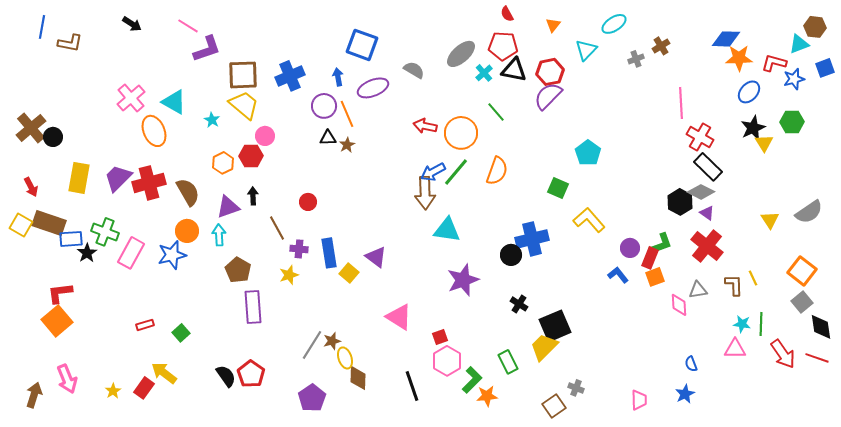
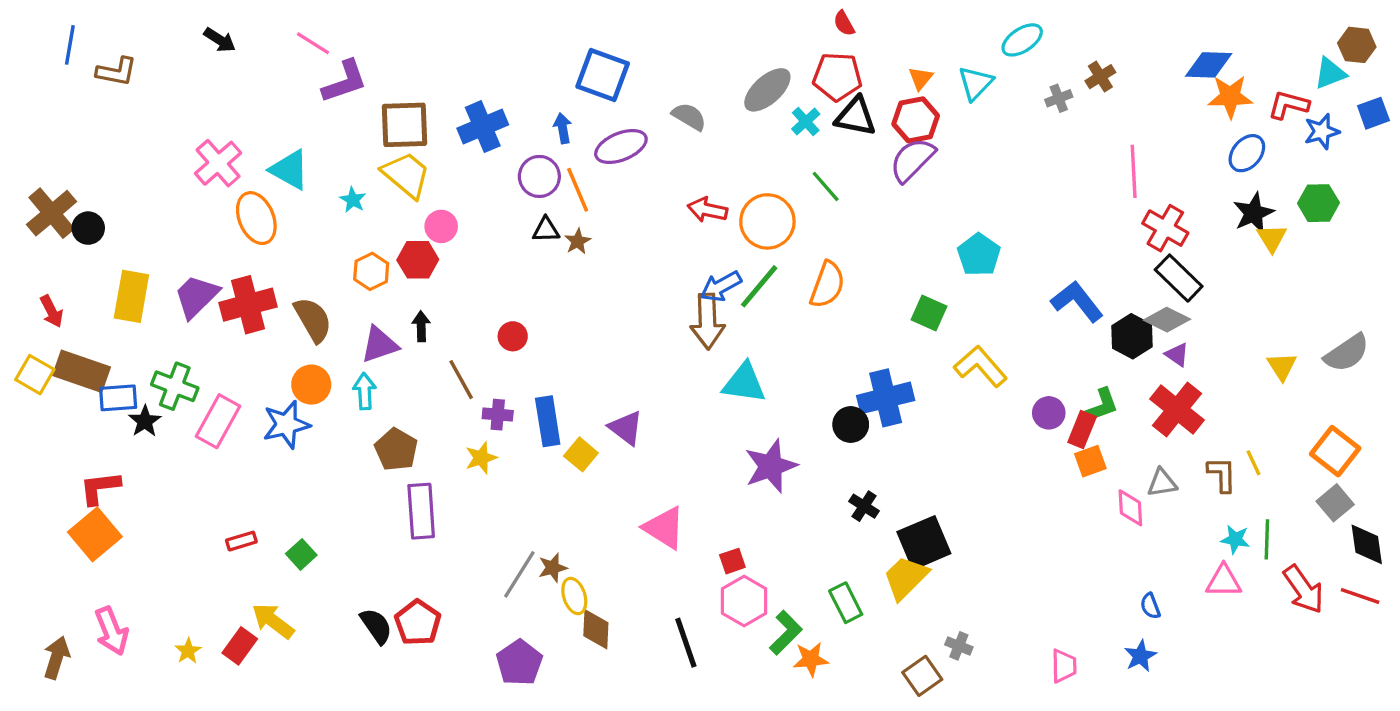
orange triangle: (553, 25) -> (921, 78), moved
blue L-shape: (618, 275) -> (1077, 301), moved, size x1.5

